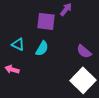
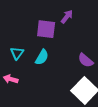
cyan triangle: (18, 44) -> (17, 53), turned 40

